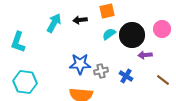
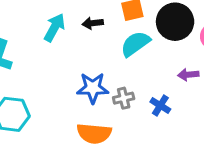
cyan semicircle: (109, 34) -> (135, 44), size x1.5
black circle: (132, 35) -> (175, 22), moved

